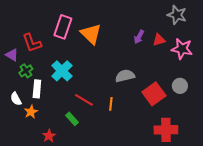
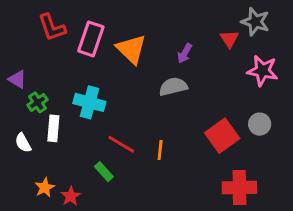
purple arrow: (139, 37) -> (185, 53), moved
red triangle: (159, 40) -> (229, 39), moved, turned -48
red L-shape: (32, 43) -> (52, 27), moved
cyan cross: (62, 71) -> (89, 102), turned -30
gray semicircle: (125, 76) -> (173, 87), moved
orange star: (31, 112) -> (45, 188), moved

